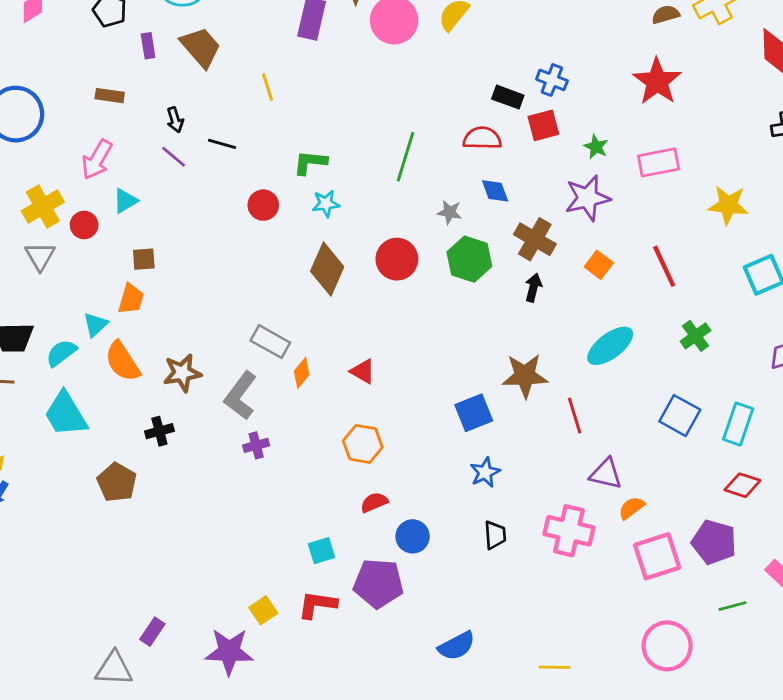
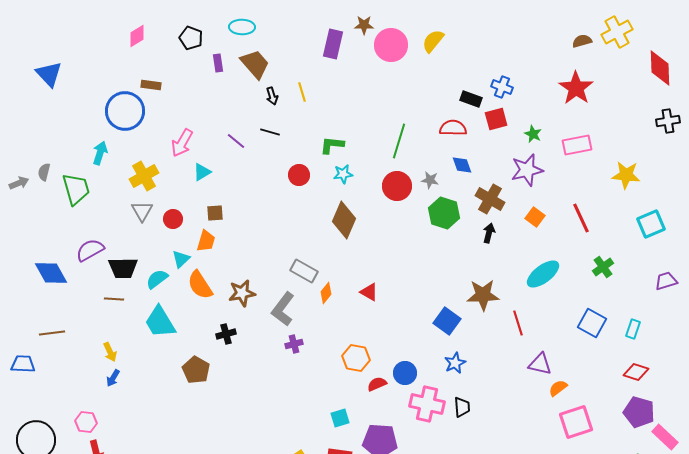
brown rectangle: (110, 96) -> (151, 85), moved
black arrow: (175, 120) -> (272, 96), moved
red circle: (84, 225) -> (173, 219), moved
red circle: (397, 259) -> (397, 186), moved
blue square: (474, 413) -> (447, 321), turned -32
cyan rectangle: (738, 424) -> (633, 329), size x0.7
orange hexagon: (363, 444) -> (356, 358), moved
pink cross: (569, 531) -> (427, 404), moved
blue circle: (413, 536) -> (405, 373), moved
purple pentagon: (714, 542) -> (639, 412), moved

